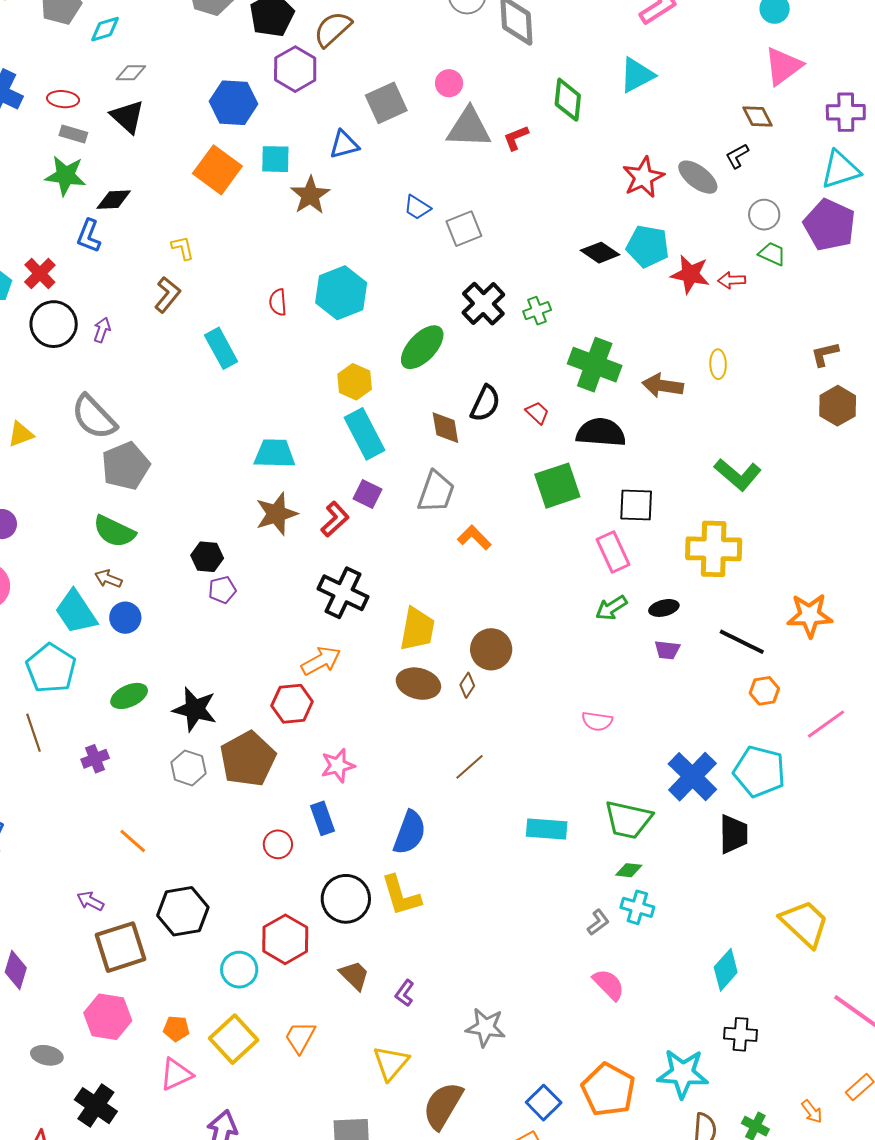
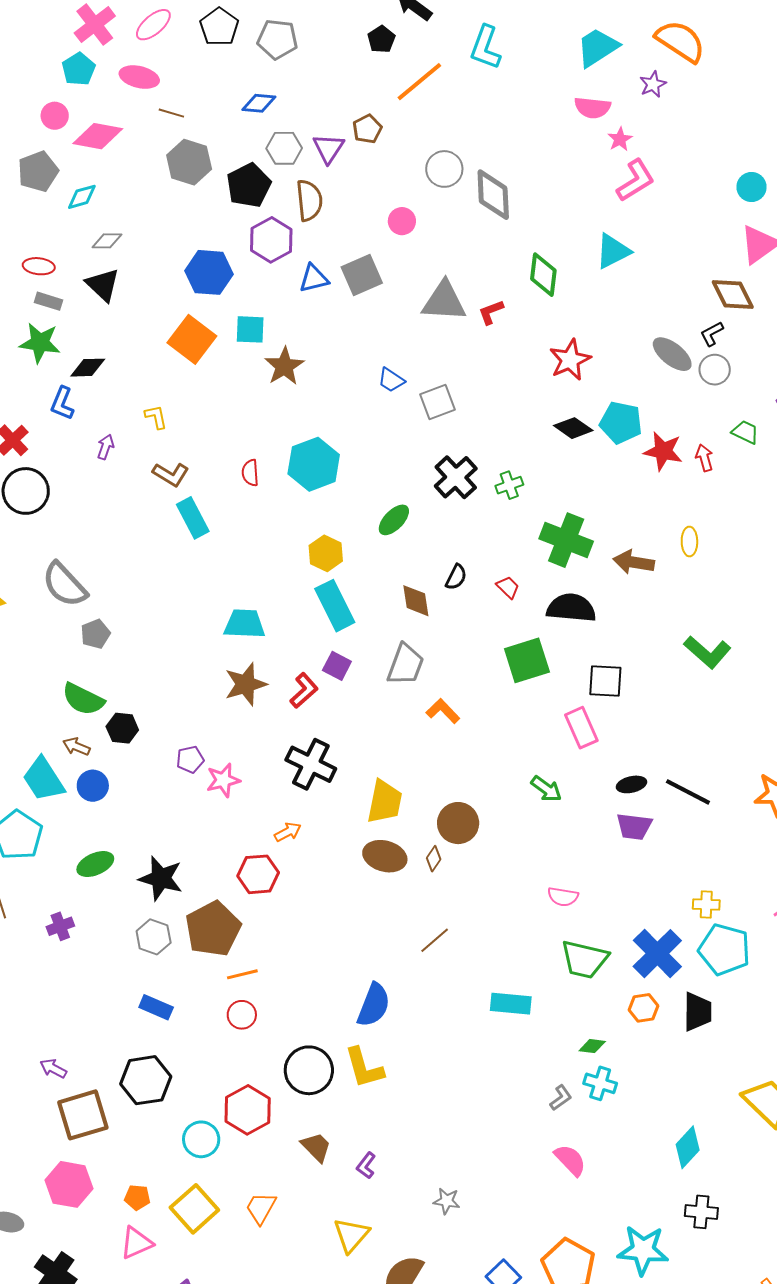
brown semicircle: (333, 29) -> (309, 200), turned 126
pink circle: (449, 83) -> (402, 221), moved
brown diamond: (757, 116) -> (733, 294), size x1.4
blue triangle: (344, 145) -> (314, 278), moved
red star: (643, 177) -> (570, 360), moved
gray circle: (764, 215) -> (715, 370), moved
red arrow: (732, 280) -> (704, 458), turned 76
brown L-shape: (167, 295) -> (171, 474), moved, turned 81
purple arrow: (102, 330) -> (105, 447), moved
green ellipse: (422, 347) -> (394, 520), size x0.7
black semicircle: (485, 403) -> (456, 577), size x0.7
gray pentagon: (126, 466) -> (95, 634), size x0.6
yellow cross: (714, 549) -> (706, 905), moved, size x0.5
black hexagon: (207, 557) -> (122, 728), moved
green arrow: (611, 608) -> (546, 789), moved, turned -112
black line: (742, 642) -> (688, 792), moved
purple trapezoid: (667, 650) -> (634, 826), size x1.4
orange arrow: (321, 661) -> (288, 832), size x0.7
orange hexagon: (764, 691) -> (644, 1008), moved
pink star: (338, 766) -> (223, 780), moved
blue rectangle: (323, 818) -> (156, 1007), moved, turned -48
green trapezoid: (628, 820) -> (584, 959), moved
orange line: (133, 841) -> (242, 974), moved, turned -56
gray star: (486, 1027) -> (447, 1201), size x0.7

